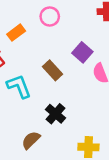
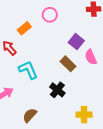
brown rectangle: (53, 70) -> (68, 64), moved
brown semicircle: (31, 140) -> (30, 115), moved

